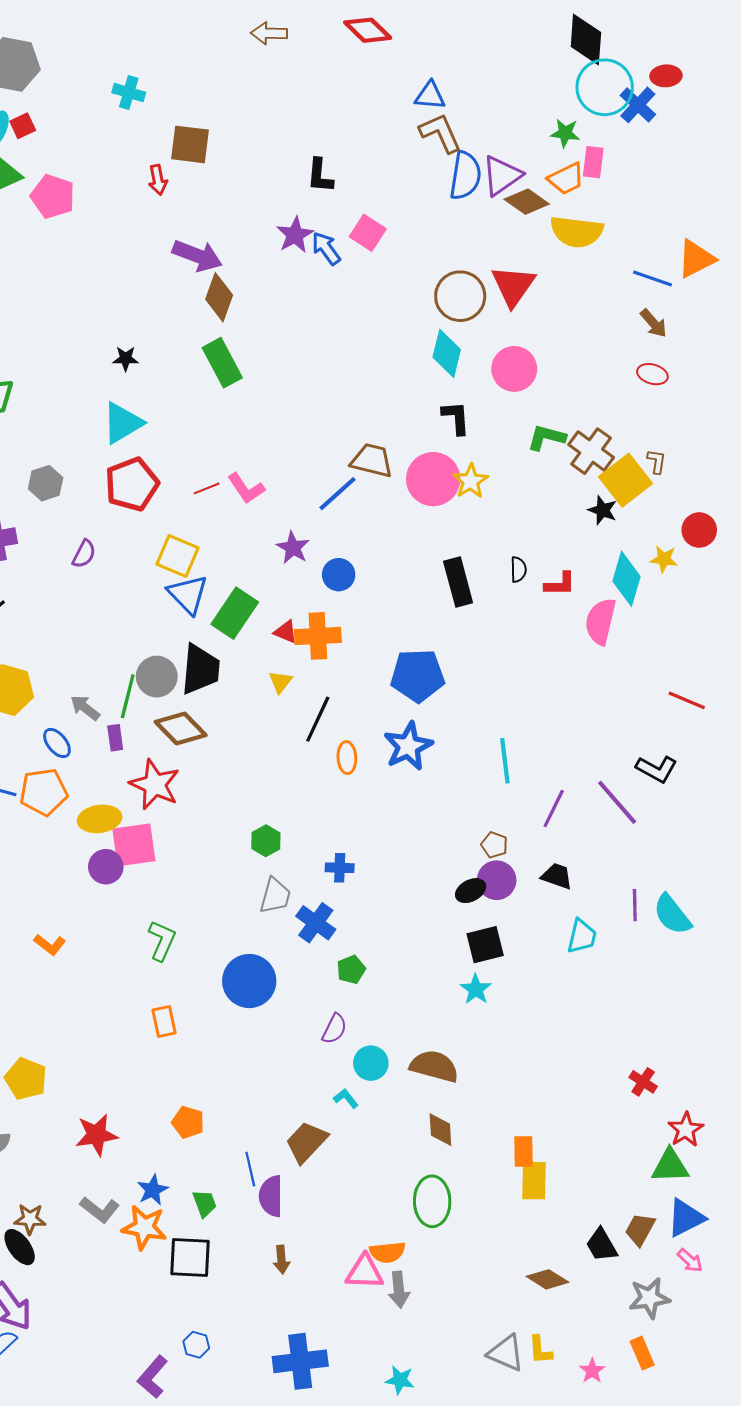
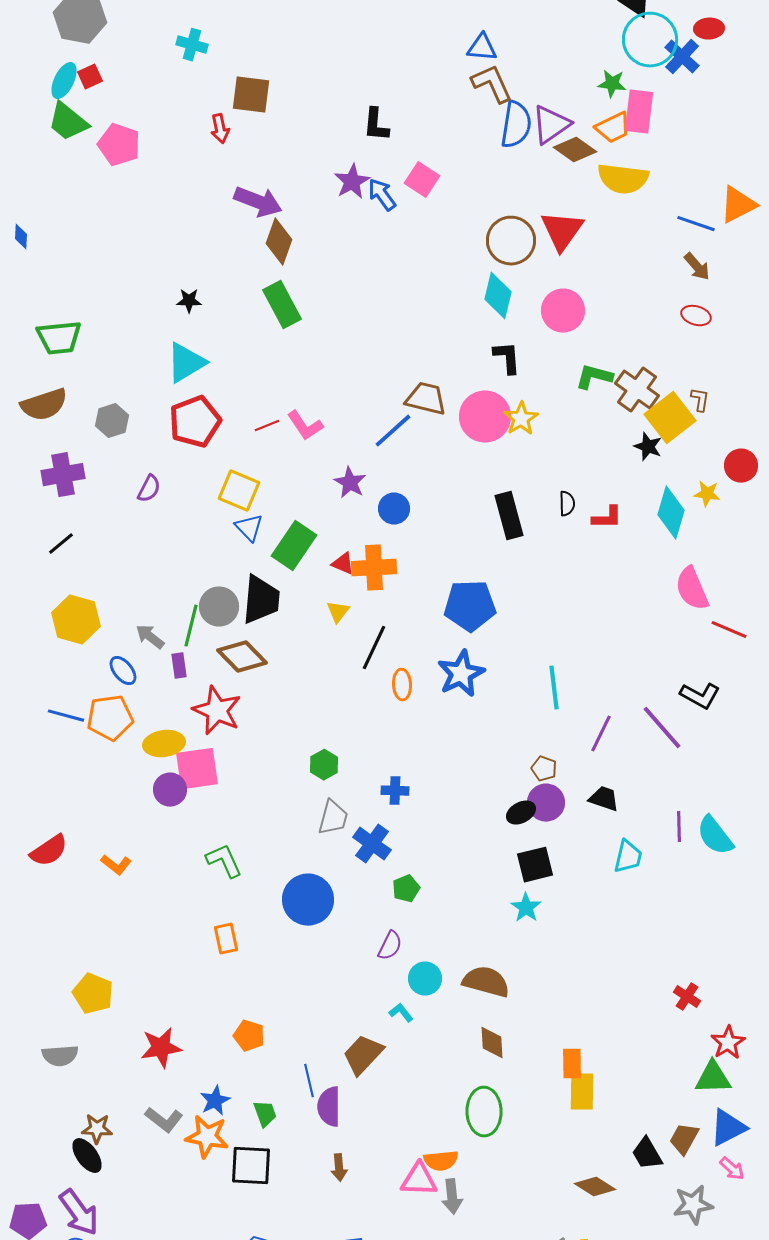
pink rectangle: (593, 162) -> (639, 112), size x1.4
blue triangle: (188, 594) -> (249, 528), size x0.7
pink semicircle: (600, 621) -> (692, 589), moved, turned -36
green L-shape: (162, 940) -> (224, 861), turned -48

